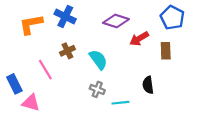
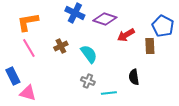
blue cross: (65, 17) -> (75, 13), moved
blue pentagon: (172, 18) -> (163, 26), moved
pink line: (45, 70) -> (29, 48), moved

